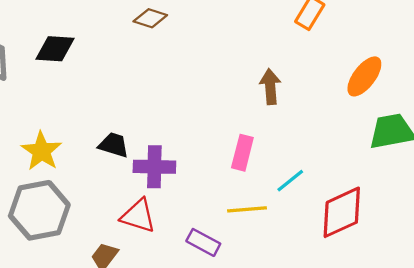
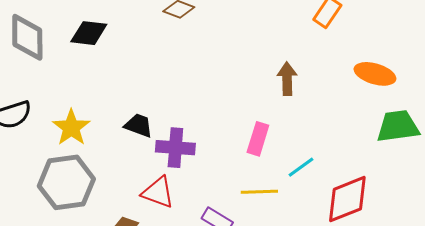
orange ellipse: (364, 76) -> (375, 74), turned 66

